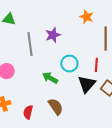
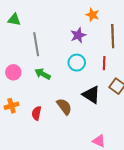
purple star: (53, 35) -> (78, 35), moved
green arrow: (50, 78) -> (43, 74), moved
black triangle: (87, 84) -> (91, 95), moved, turned -36

